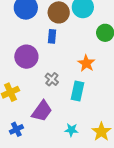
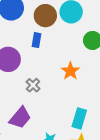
cyan rectangle: (77, 91) -> (79, 118), moved

